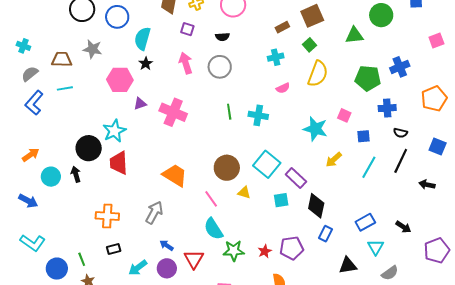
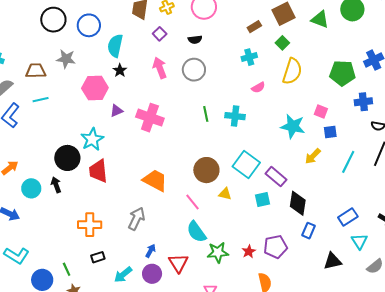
purple square: (187, 29) -> (160, 34), turned 32
green triangle: (354, 35) -> (320, 19), moved, turned 30
blue square: (363, 136) -> (330, 132), moved
blue arrow: (167, 245) -> (151, 251), turned 88

